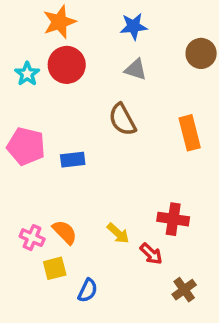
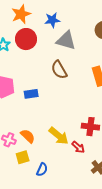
blue star: (134, 26) -> (52, 20), moved
gray triangle: (136, 69) -> (66, 40), size x1.5
yellow arrow: (118, 233) -> (59, 136), size x1.5

